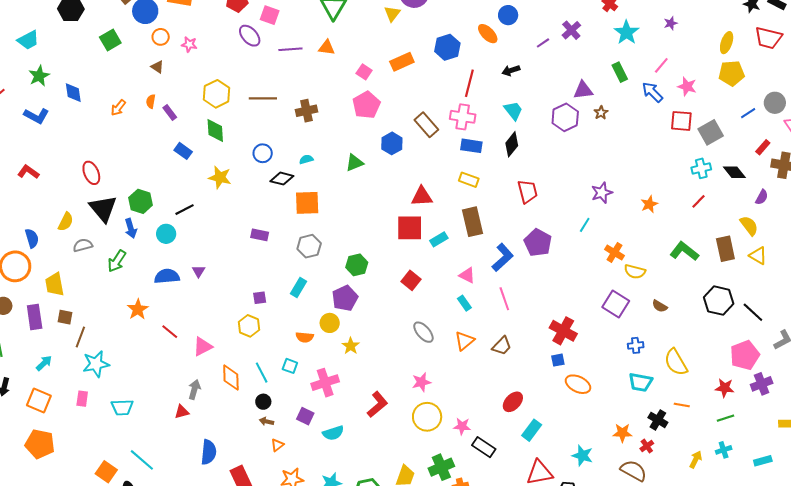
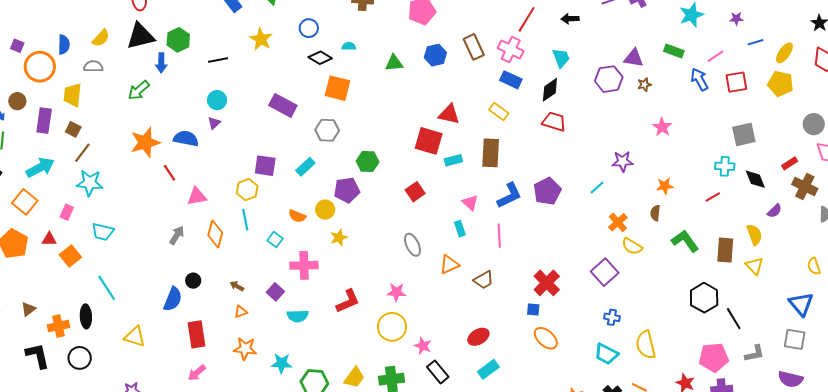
green rectangle: (620, 72) -> (674, 51), turned -60
pink star: (687, 87) -> (662, 127), moved
blue line: (748, 113) -> (756, 42), moved
red square: (681, 121) -> (736, 82), moved, turned -30
red trapezoid: (527, 192) -> (554, 122), moved, turned -75
black triangle: (103, 209) -> (140, 36), turned 40
cyan circle: (166, 234) -> (217, 100), moved
purple rectangle: (260, 235) -> (283, 105), size x1.5
gray semicircle: (83, 245) -> (93, 66), moved
blue semicircle: (167, 276) -> (186, 139), moved
purple square: (260, 298) -> (265, 166), size x1.6
brown semicircle: (660, 306) -> (655, 213), moved, turned 49
orange star: (138, 309) -> (145, 142), size x1.4
cyan arrow: (44, 363) -> (40, 168), size x1.6
cyan line: (262, 373) -> (245, 220), moved
black circle: (263, 402) -> (193, 281), moved
red triangle: (182, 412) -> (49, 239), moved
orange square: (106, 472) -> (70, 256), moved

